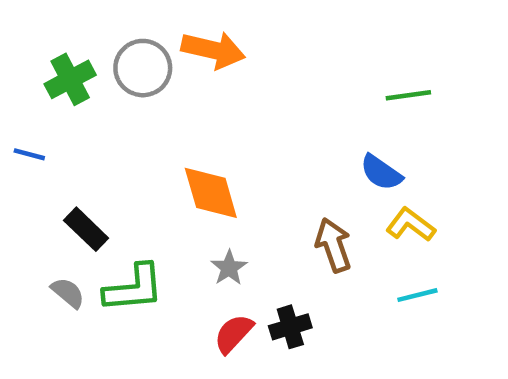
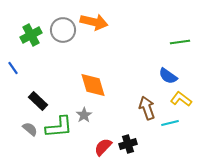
blue line: (29, 154) -> (13, 68), turned 40
gray star: (229, 268) -> (84, 115), moved
cyan line: (417, 295) -> (170, 123), moved

